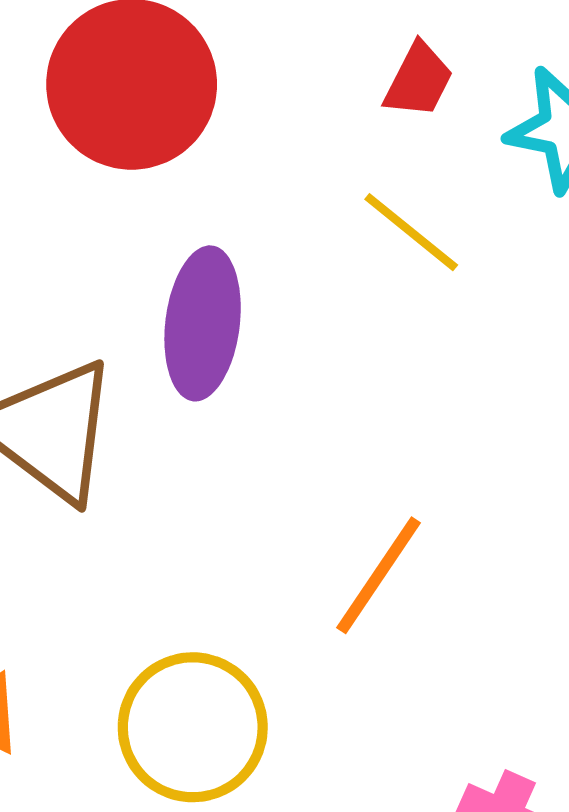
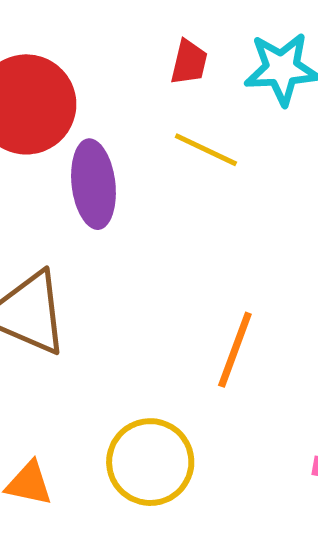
purple ellipse: (203, 323) -> (93, 184), moved

